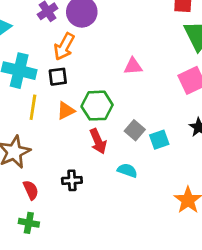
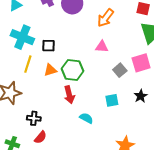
orange arrow: (64, 47) -> (106, 18), moved
gray square: (135, 130) -> (120, 70), moved
black cross: (72, 180) -> (34, 118), moved
red semicircle: (31, 190) -> (40, 137), moved, turned 56

